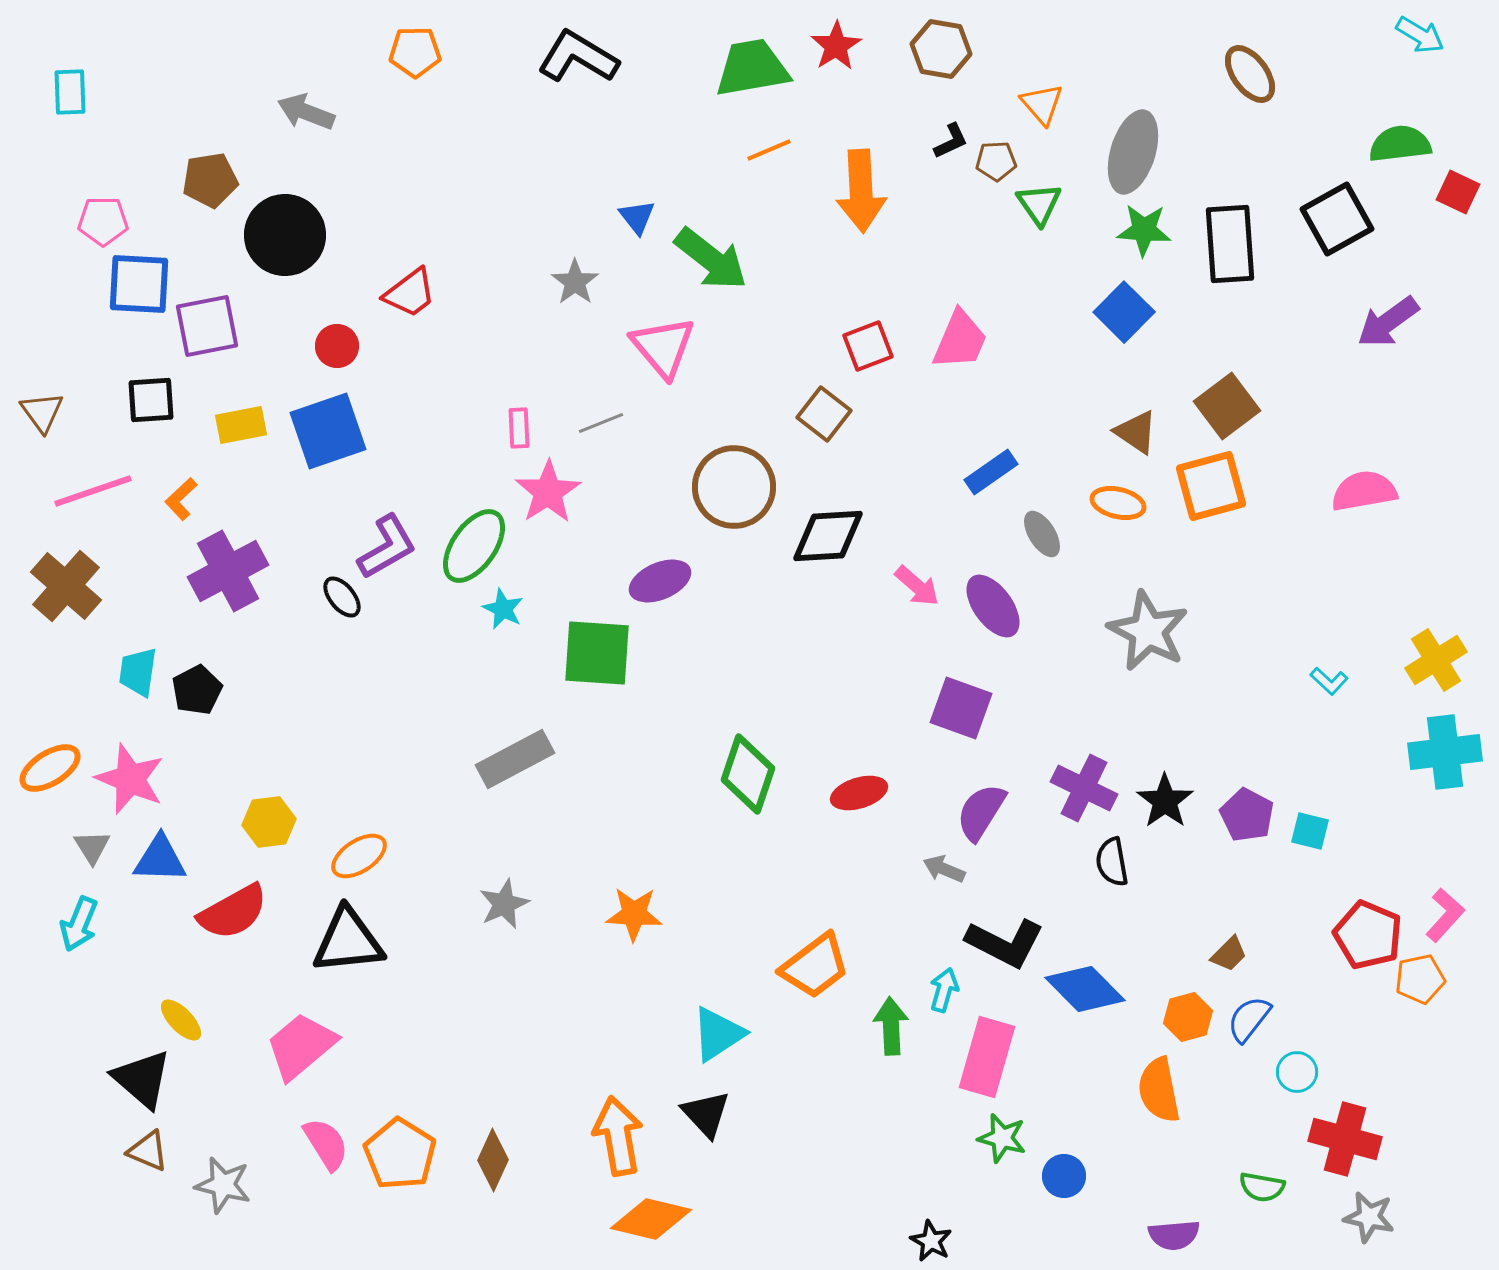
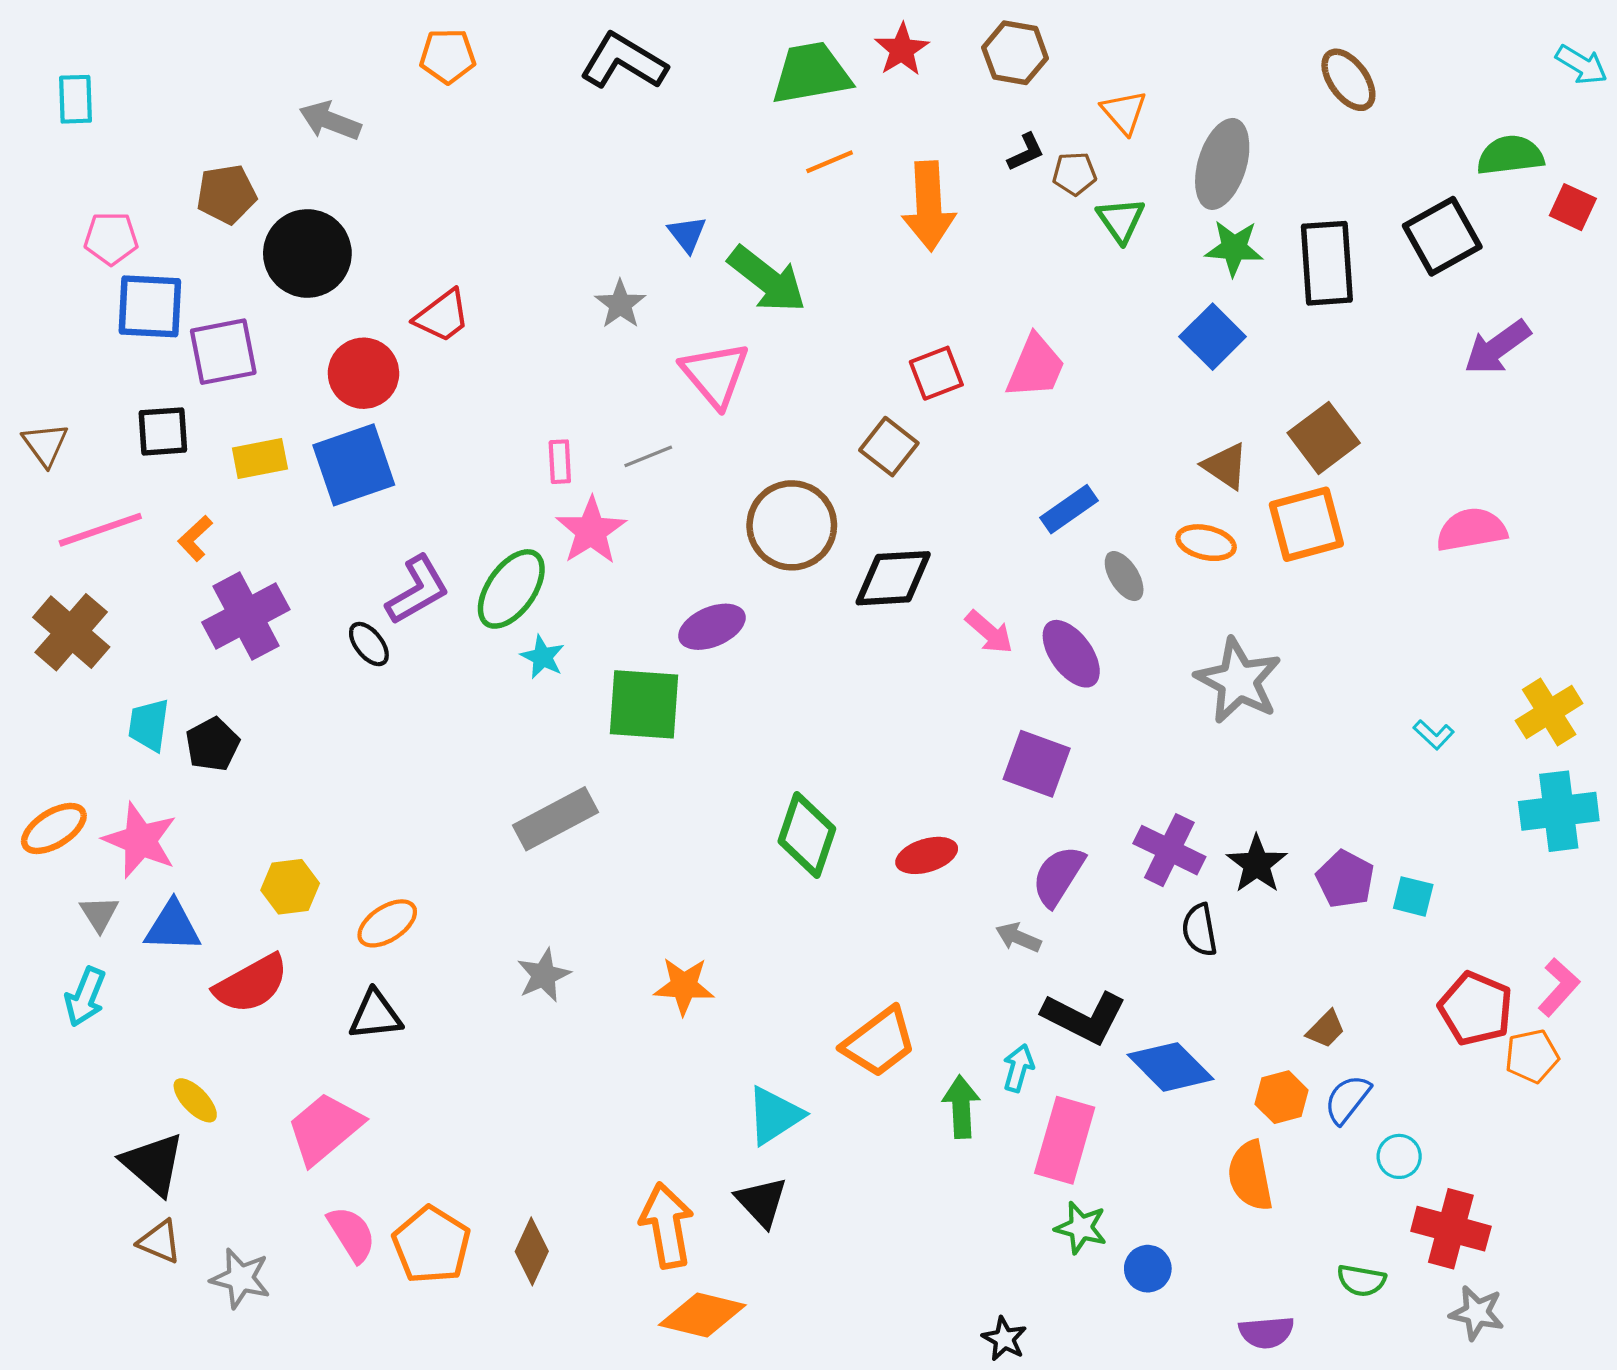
cyan arrow: (1420, 35) -> (1581, 65), moved
red circle: (337, 346) -> (363, 373), size x1.5
black triangle: (348, 941) -> (375, 1015), size x0.7

